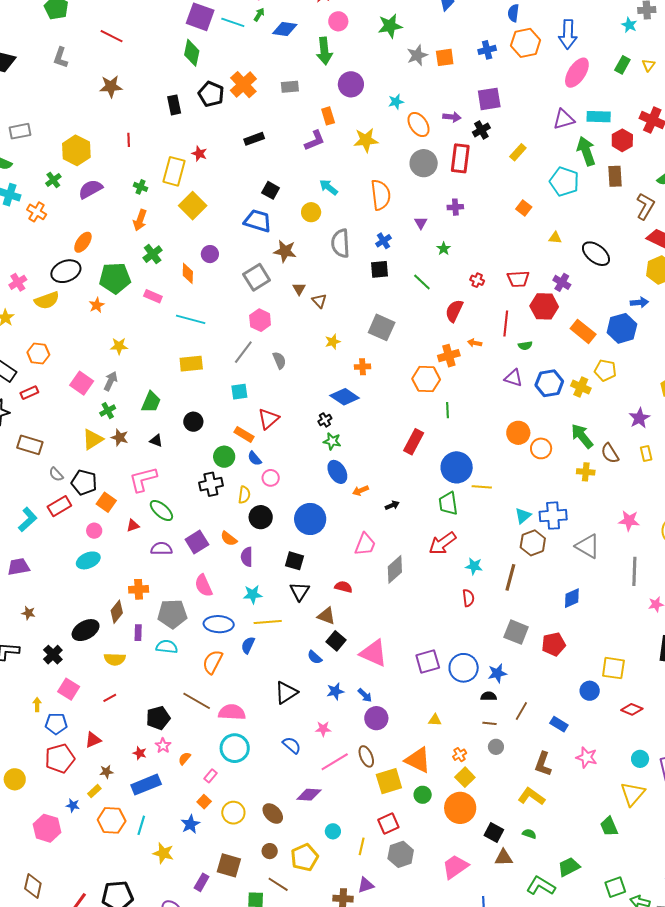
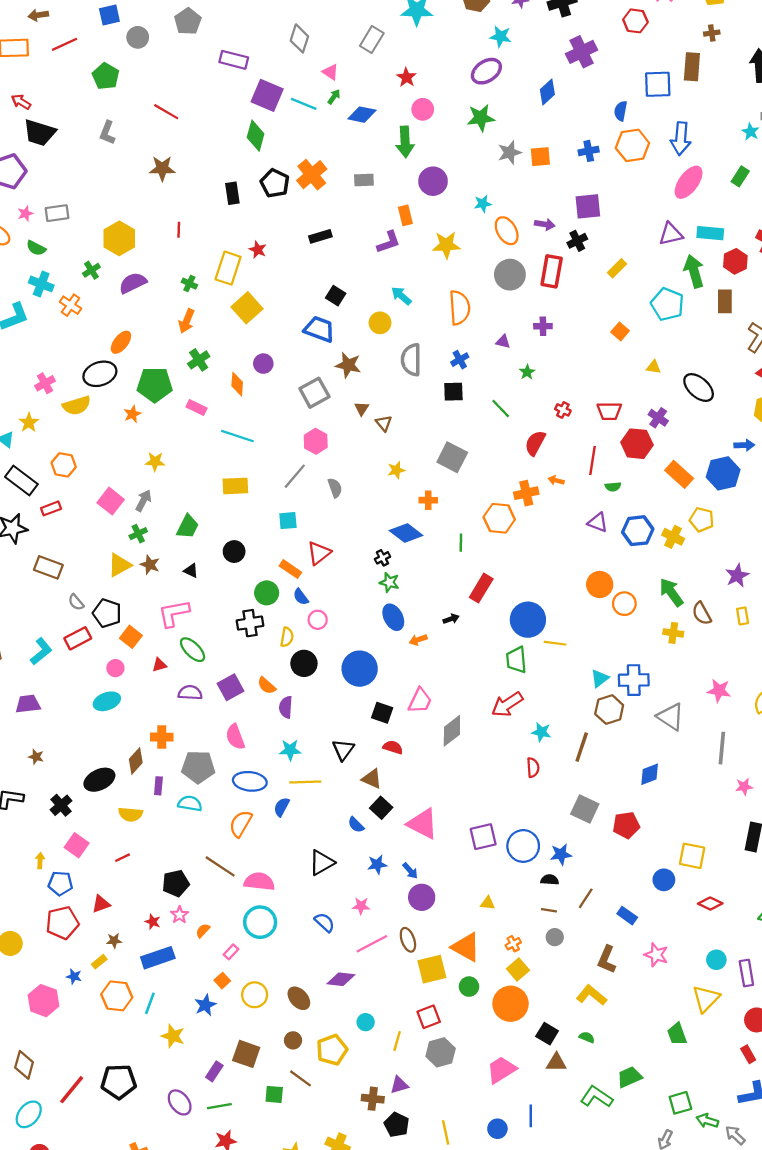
purple triangle: (421, 223) -> (503, 342), turned -48
green line: (448, 410) -> (461, 543), moved
black arrow: (392, 505) -> (451, 619), moved
black square: (294, 561) -> (382, 713), moved

